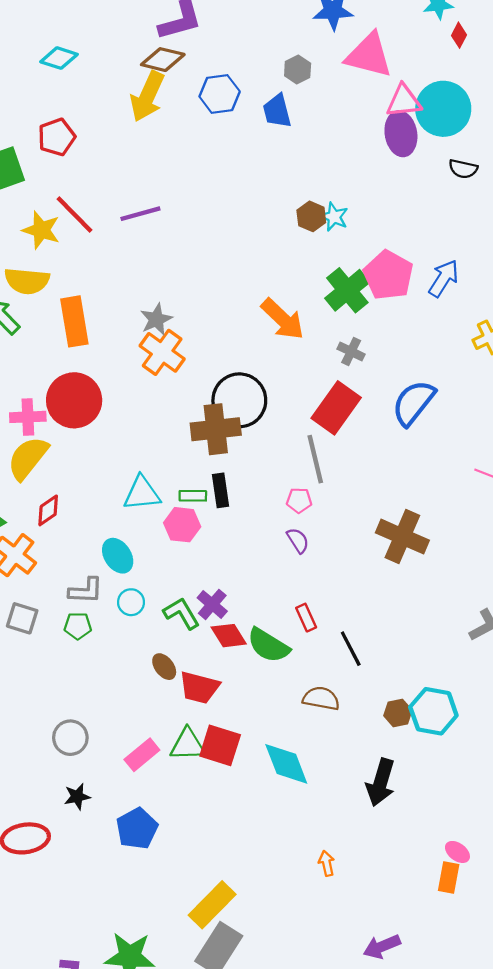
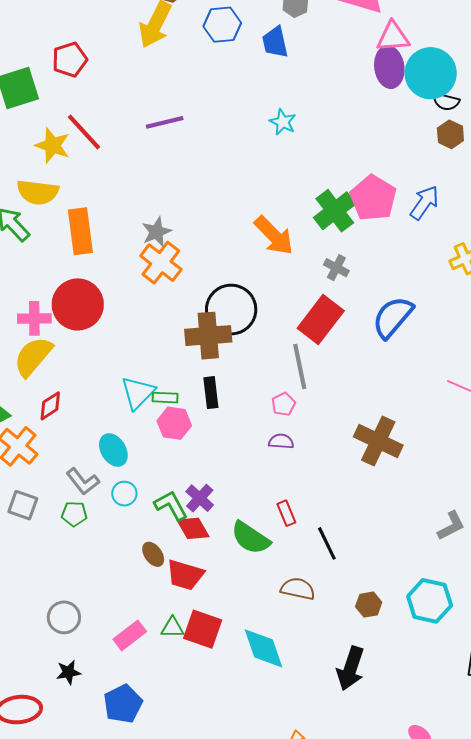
cyan circle: (443, 109) -> (431, 73), moved
purple line: (140, 214) -> (165, 122), moved
brown hexagon: (311, 216) -> (450, 134), moved
cyan star: (334, 217) -> (283, 122), moved
cyan triangle: (142, 493) -> (138, 393), turned -42
green rectangle: (193, 496) -> (165, 398), moved
pink pentagon: (299, 500) -> (283, 404), turned -30
purple semicircle: (298, 540) -> (281, 441), turned -55
gray L-shape: (86, 591) -> (83, 481), turned 48
red diamond: (229, 636) -> (193, 528), moved
cyan hexagon: (433, 711) -> (430, 601), moved
green triangle: (188, 745) -> (172, 628), size x0.7

